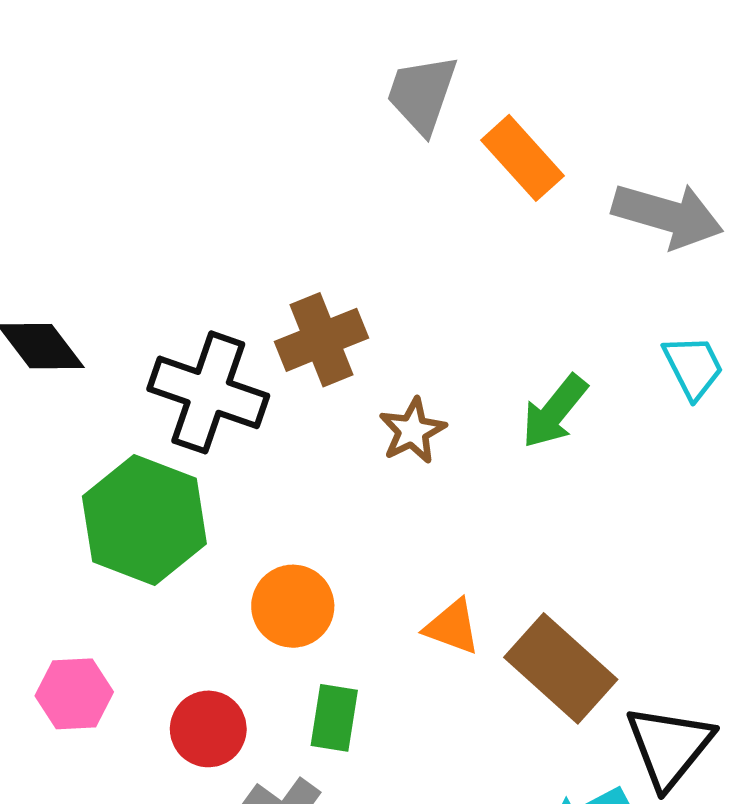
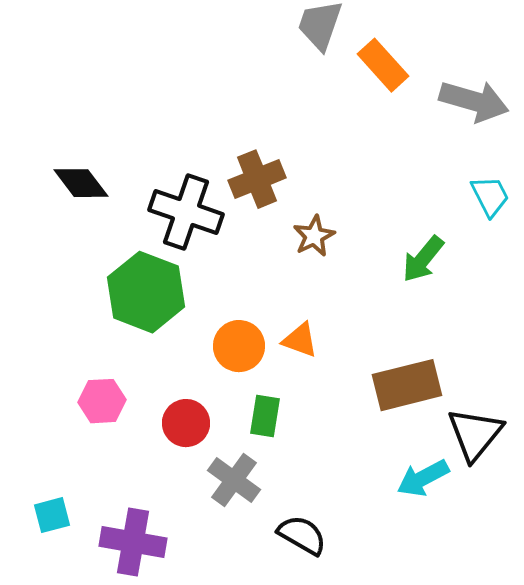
green arrow: (554, 412) -> (423, 259), moved
orange triangle: (452, 627) -> (300, 340), moved
brown rectangle: (561, 668) -> (407, 385), turned -56

